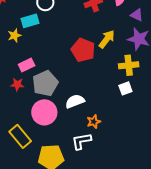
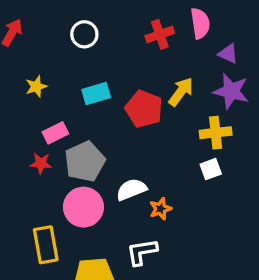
cyan rectangle: (30, 21) -> (96, 94), moved
orange star: (94, 122) -> (160, 209), moved
yellow rectangle: (20, 136) -> (46, 245), turned 30

